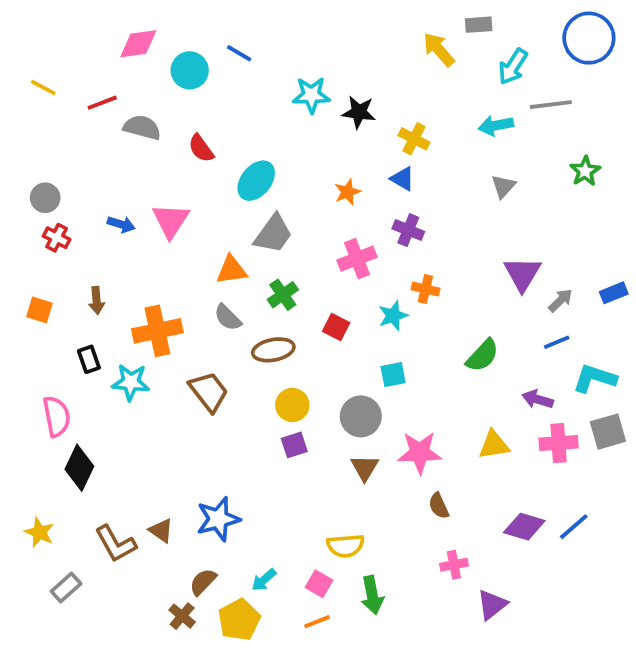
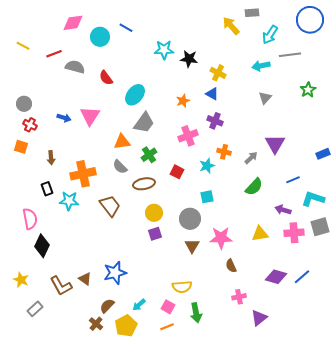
gray arrow: (560, 300) -> (251, 158), moved
orange square: (39, 310) -> (21, 147), moved

